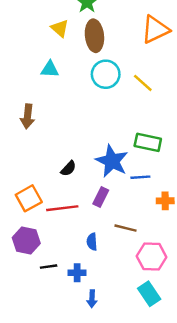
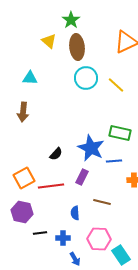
cyan triangle: (50, 69) -> (30, 78), moved
pink hexagon: (152, 257) -> (99, 239), moved
blue arrow: (92, 299) -> (75, 259), turned -32

